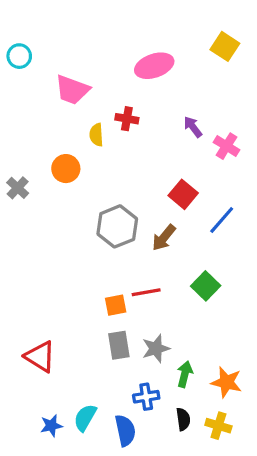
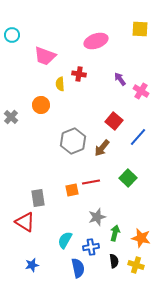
yellow square: (225, 46) -> (140, 29), turned -30
gray rectangle: (119, 345) -> (38, 198), moved
cyan semicircle: (85, 418) -> (65, 240), moved

